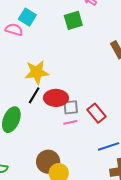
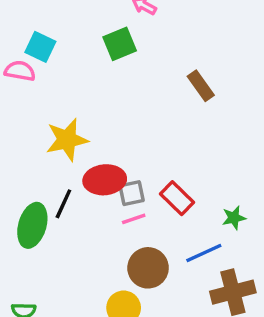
black line: (34, 95) -> (63, 204), moved
brown circle: (48, 162) -> (148, 268), moved

